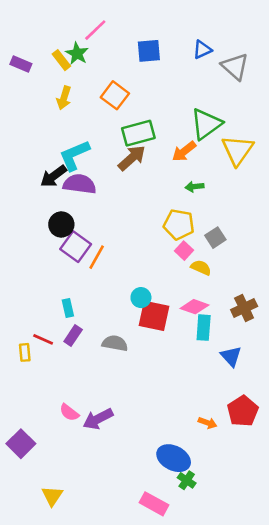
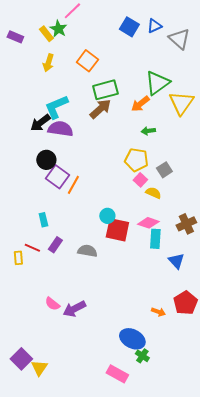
blue square: (149, 51) -> (129, 27), moved, turned 36
cyan rectangle: (68, 308) -> (43, 220), moved
purple square: (21, 444) -> (21, 359), moved

